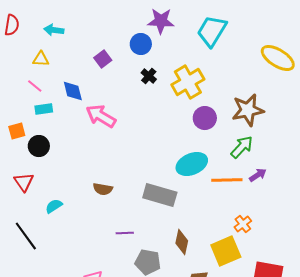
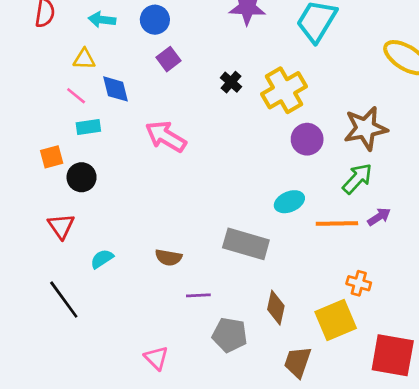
blue circle: (141, 44) -> (155, 20), moved
blue diamond: (73, 91) -> (115, 89), moved
cyan ellipse: (192, 164) -> (289, 202), size x0.7
brown semicircle: (103, 189) -> (168, 257), moved
orange cross: (243, 224) -> (359, 283), turned -36

